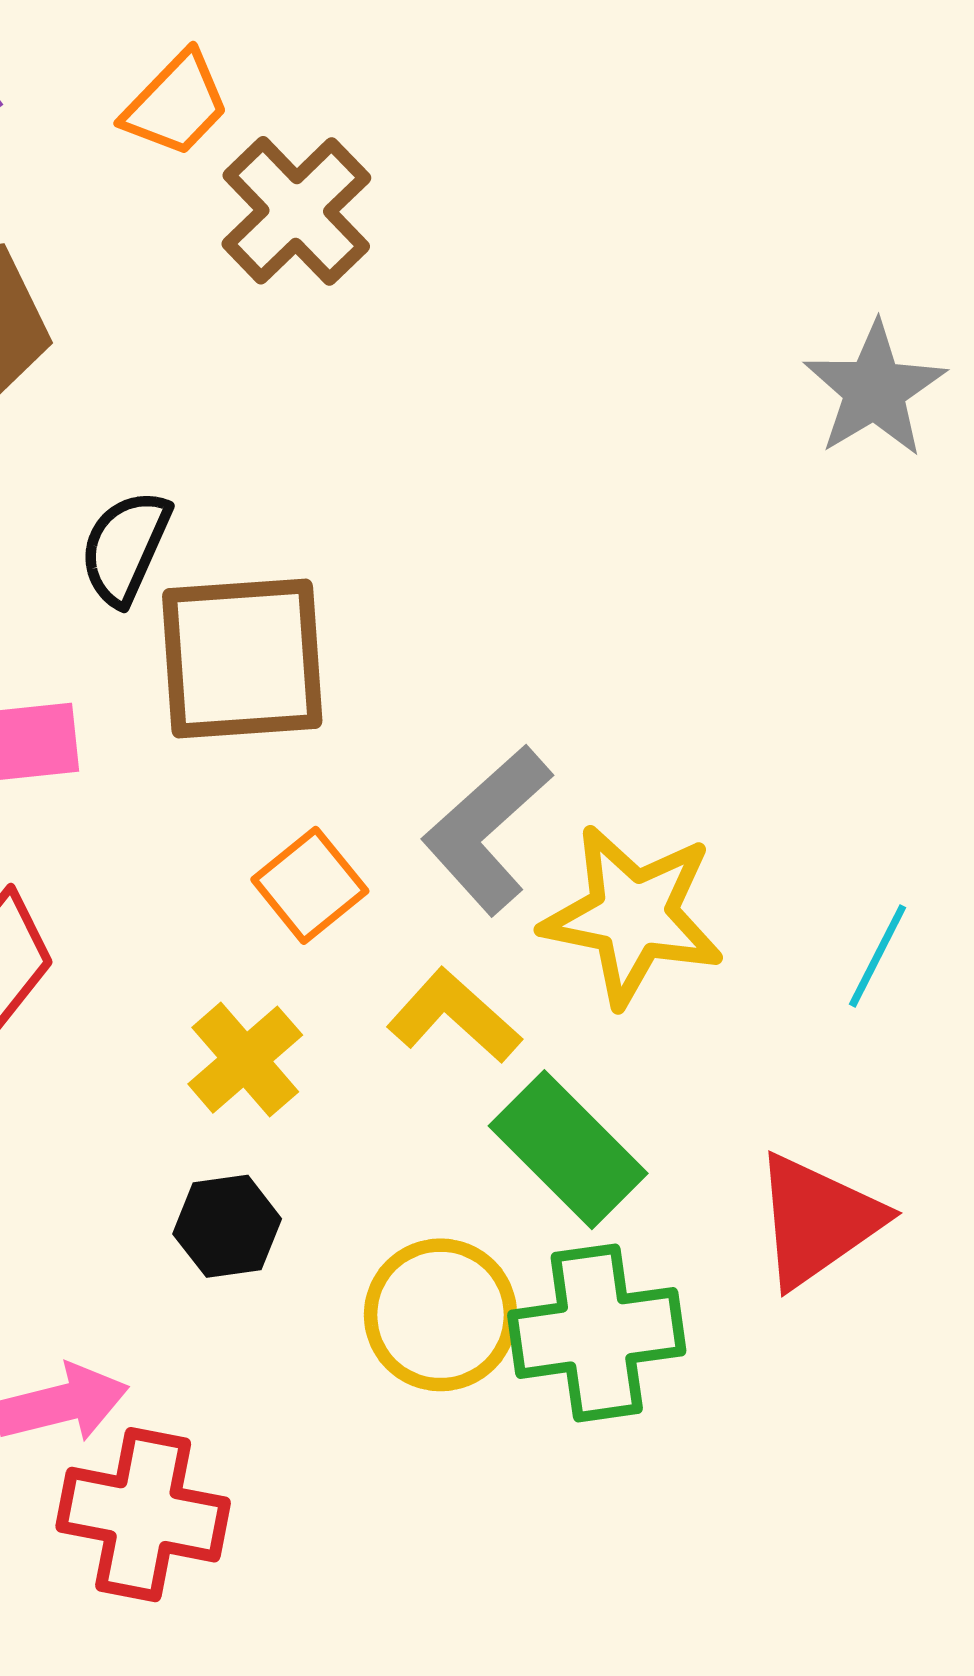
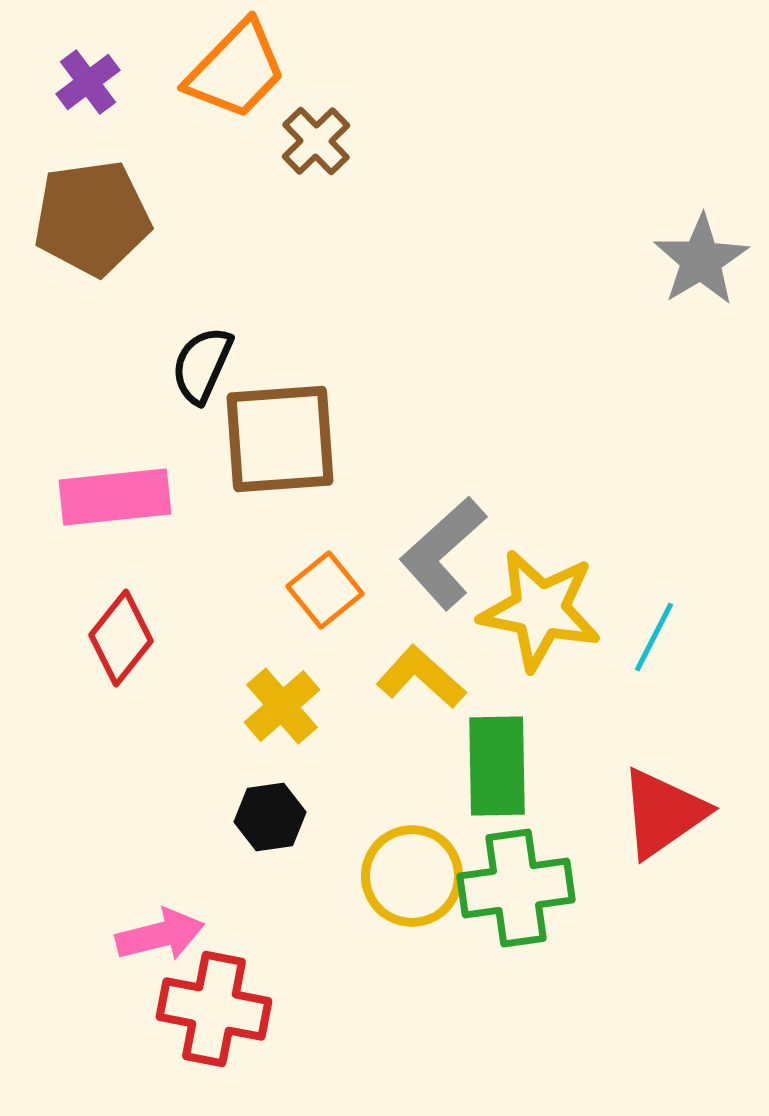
orange trapezoid: (176, 104) -> (236, 70), size x1.4
brown cross: (296, 211) -> (316, 141), size x0.7
cyan line: (878, 956) -> (654, 637), moved
green rectangle: (568, 1150) -> (497, 766), turned 44

